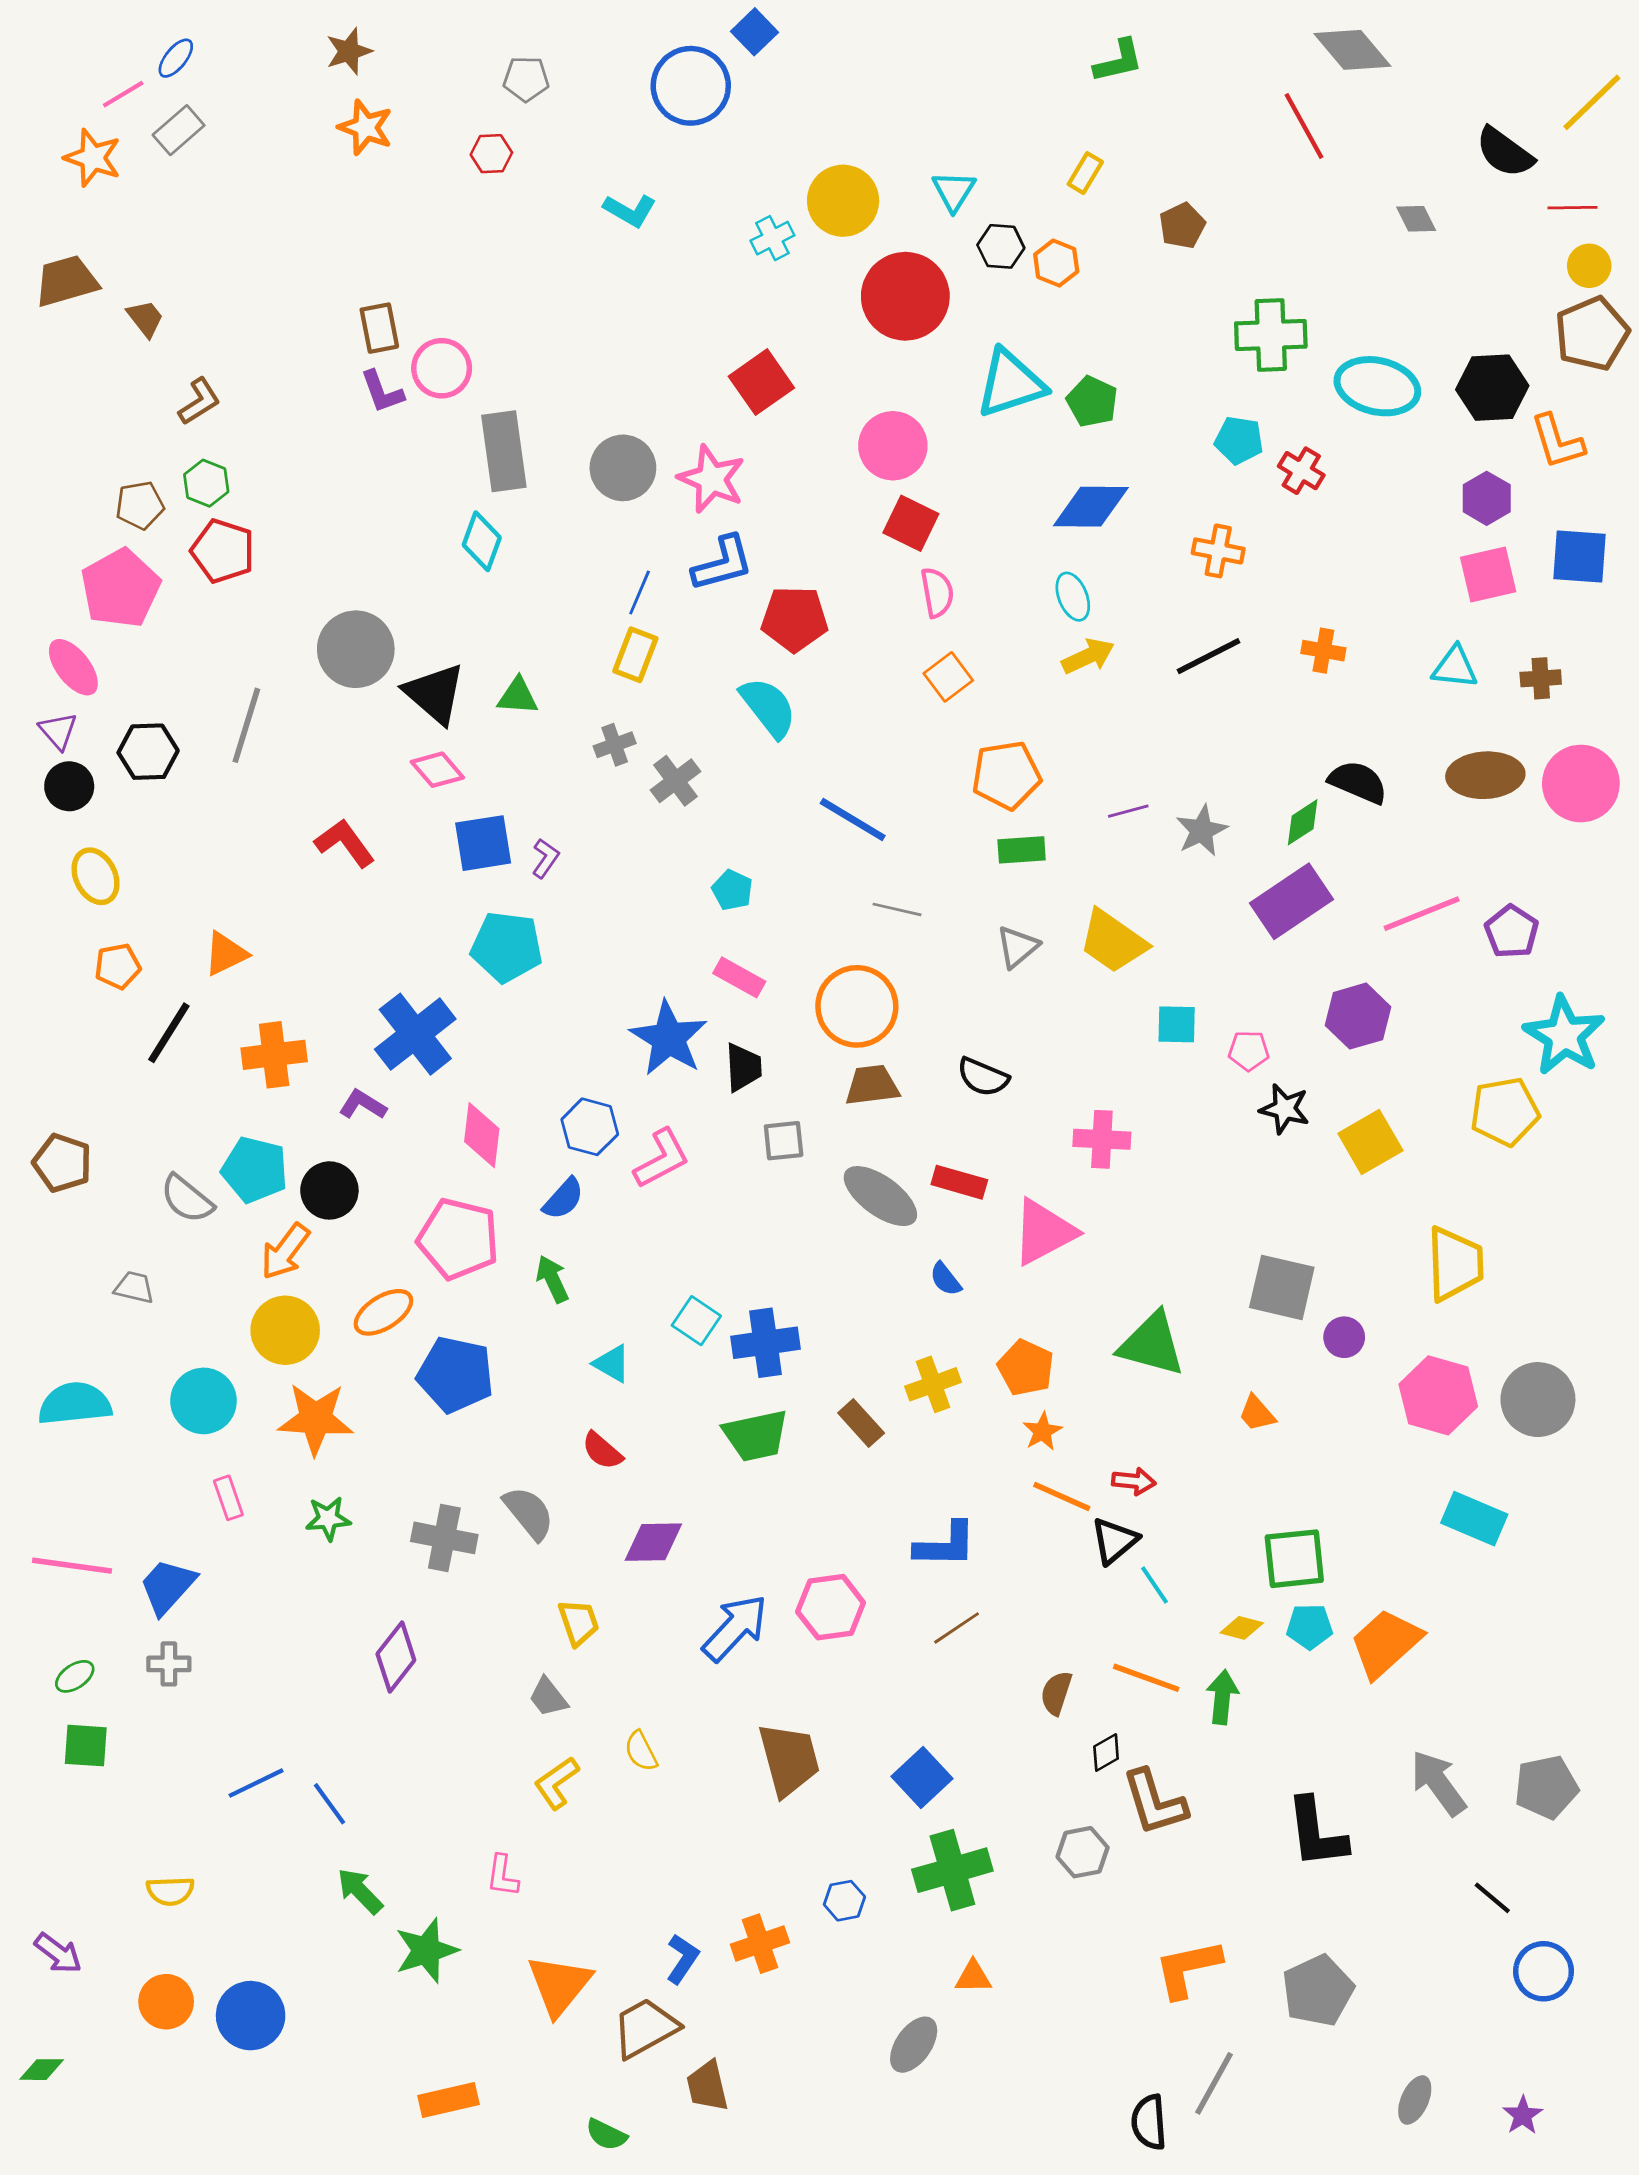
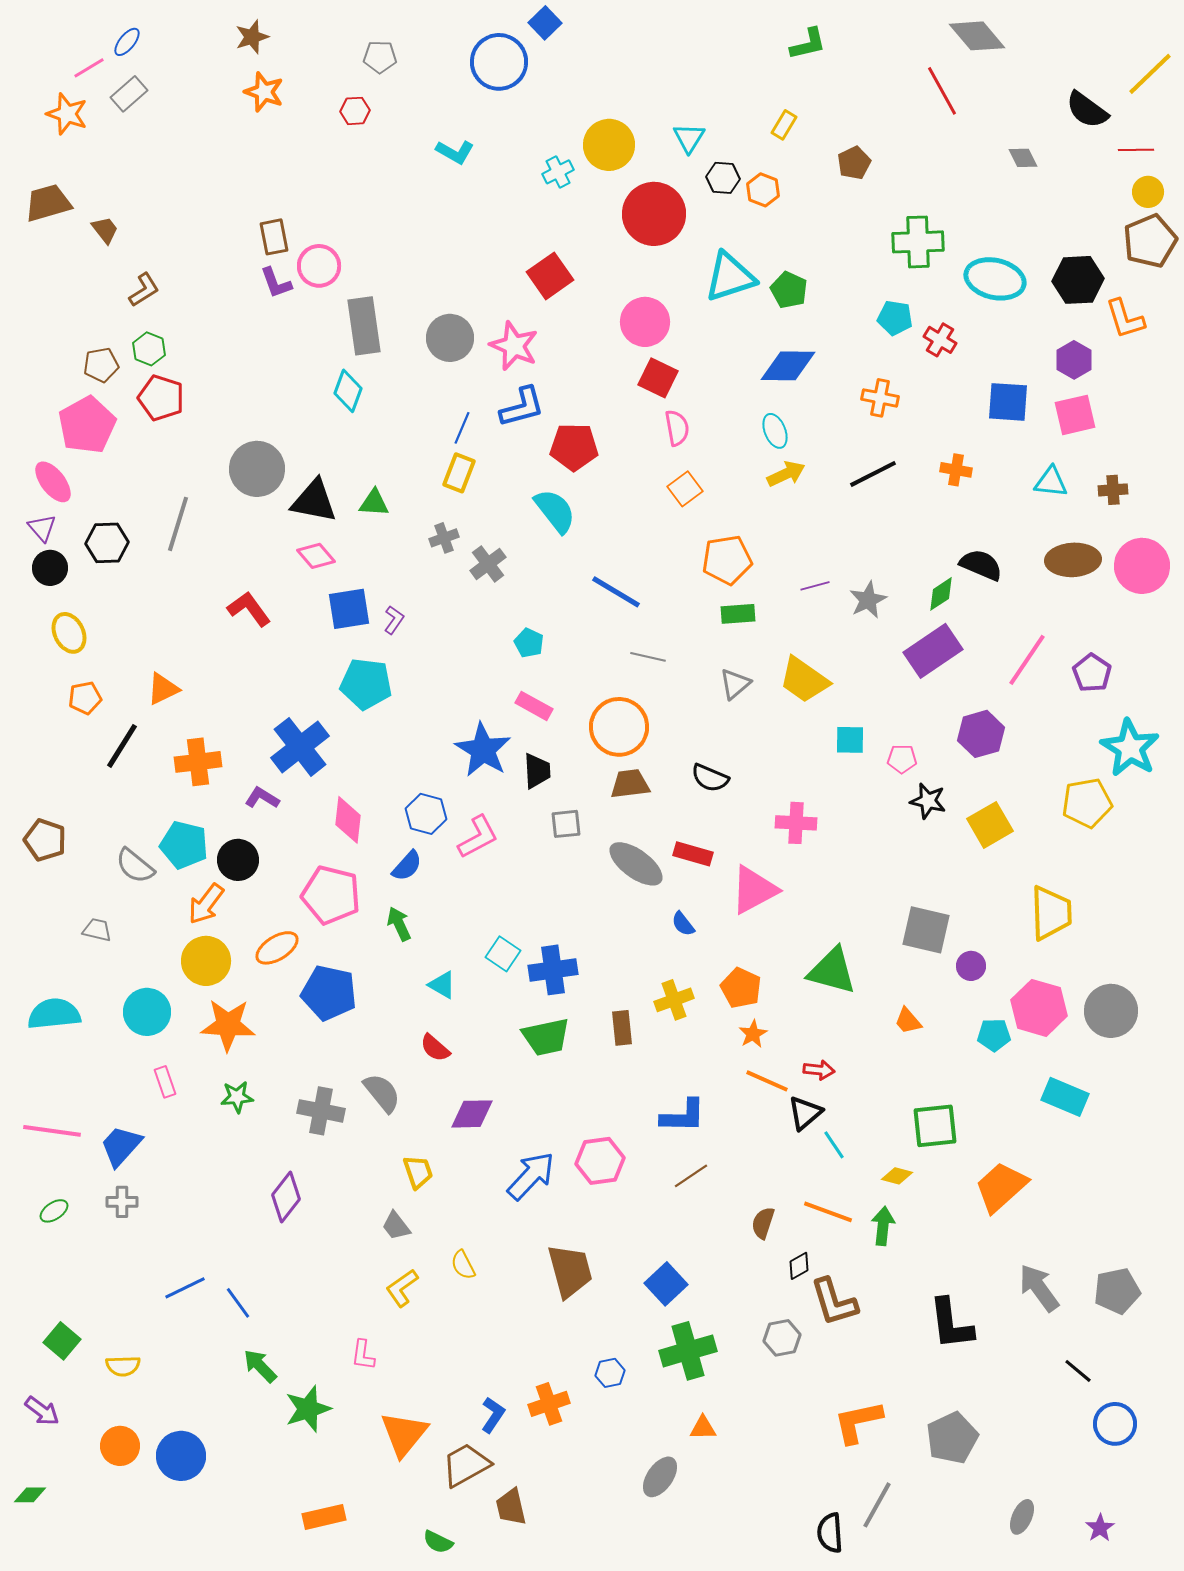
blue square: (1579, 556) -> (1008, 402), moved
black triangle: (435, 694) -> (314, 501), turned -30
pink line: (1422, 914) -> (1027, 660), turned -34
brown rectangle: (861, 1423) -> (622, 1028), turned 36
cyan pentagon: (1310, 1627) -> (994, 1035), moved
green square: (86, 1746) -> (62, 1341), moved, turned 36

